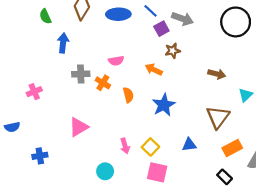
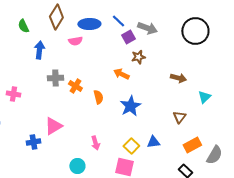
pink semicircle: (116, 61) -> (75, 41), moved
pink cross: (34, 92) -> (13, 94), turned 32
brown triangle: (218, 117) -> (179, 117), size x0.6
yellow square: (150, 147) -> (131, 146), moved
blue cross: (40, 156) -> (33, 142), moved

